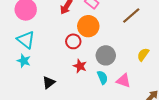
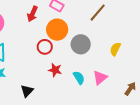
gray circle: (106, 55) -> (81, 44), moved
pink triangle: (123, 81) -> (100, 78), turned -49

